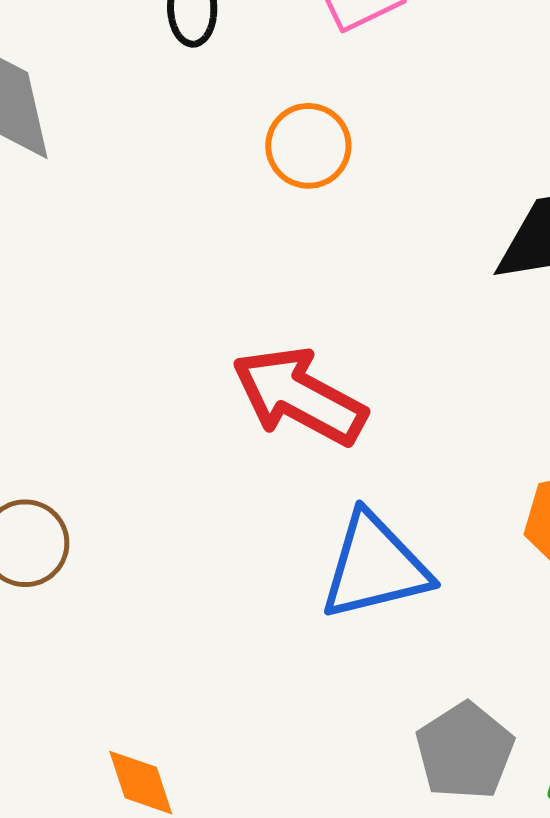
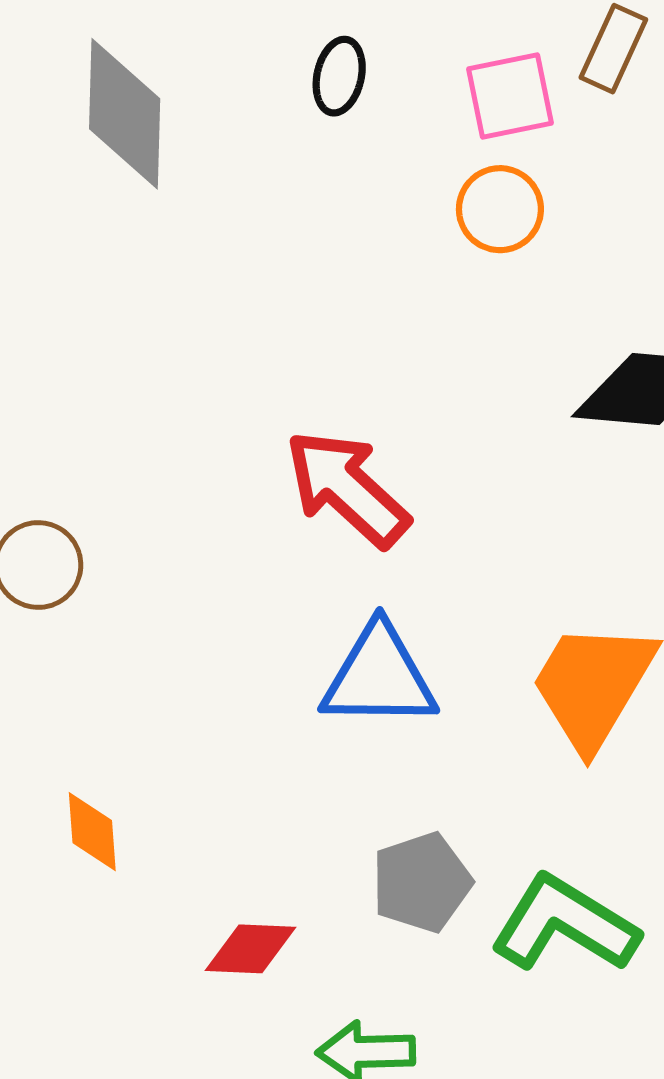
orange circle: (308, 146) -> (500, 209), moved

